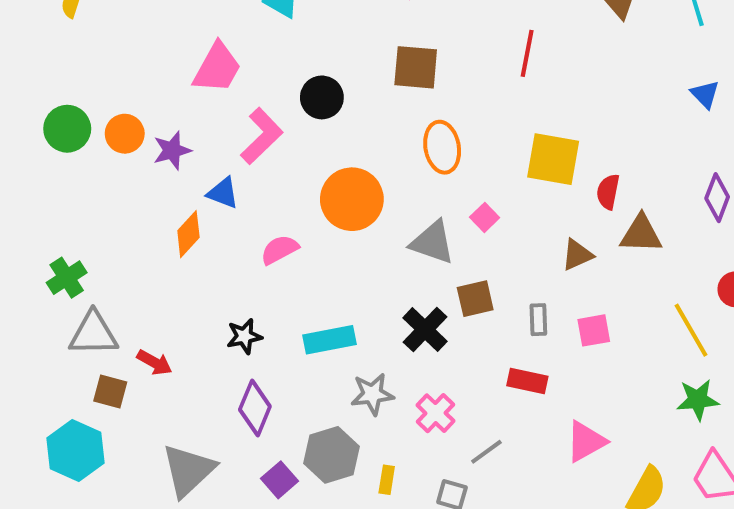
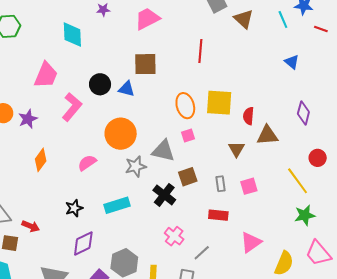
orange ellipse: (442, 147) -> (185, 106), moved
blue triangle: (223, 193) -> (127, 89), moved
pink square: (485, 217) -> (188, 136), turned 32
brown triangle: (577, 255) -> (236, 149), turned -30
gray star: (372, 394) -> (136, 166), moved
purple diamond: (255, 408) -> (83, 243), turned 48

